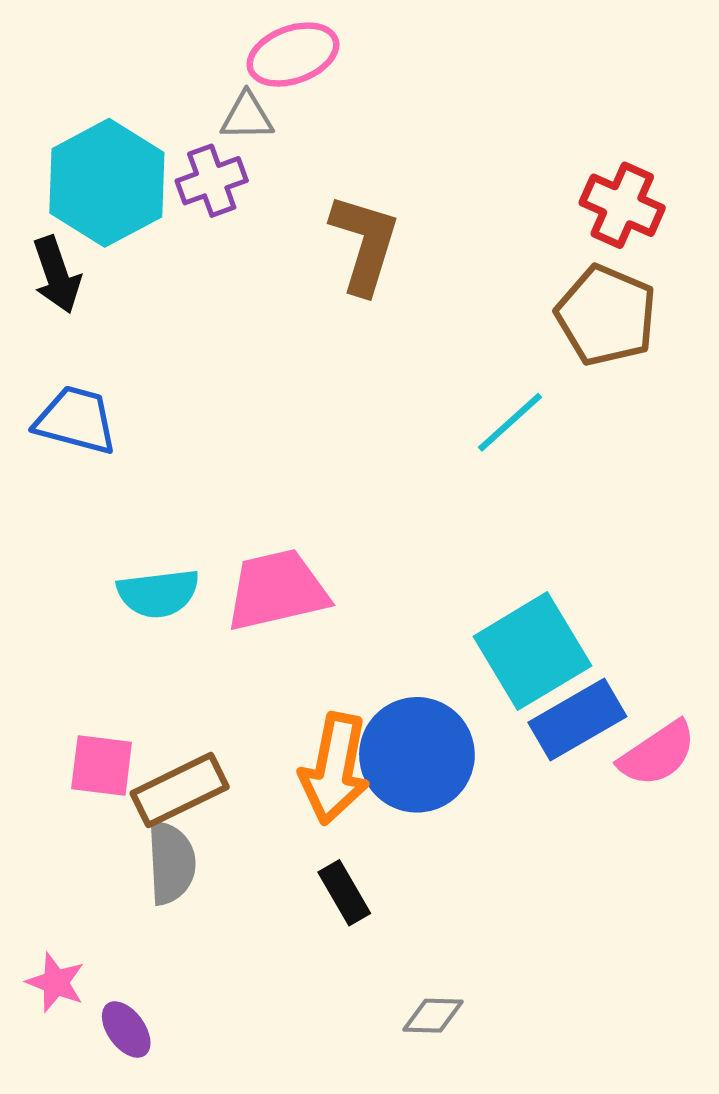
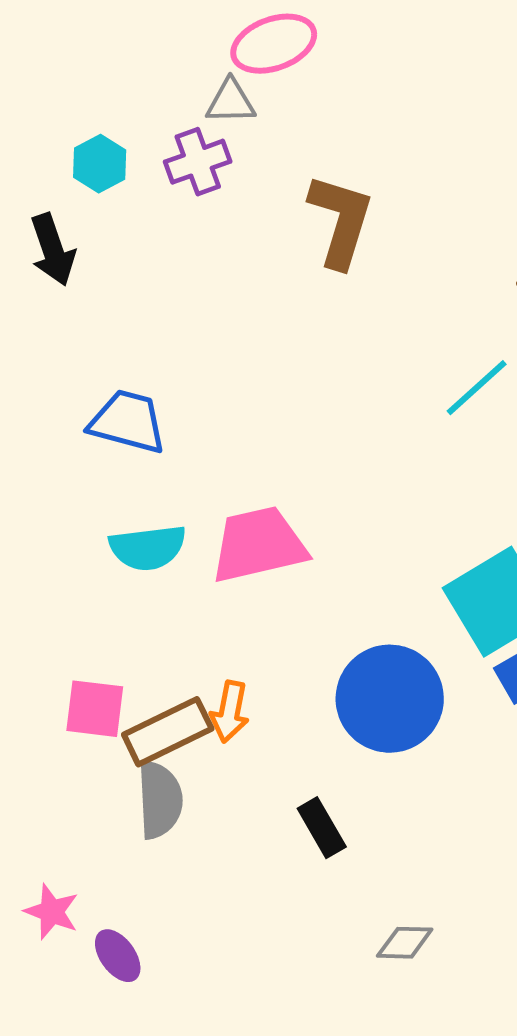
cyan hexagon: (107, 183) -> (100, 164), size x0.5
blue trapezoid: (76, 420) -> (128, 422), moved
orange arrow: (335, 769) -> (230, 712), moved, size x0.6

